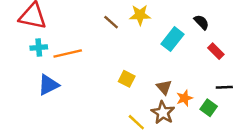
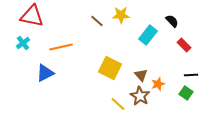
cyan cross: (39, 47) -> (23, 43), moved, turned -32
yellow square: (127, 79) -> (110, 68), size x1.6
green square: (209, 108) -> (186, 93), moved

